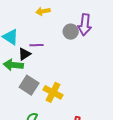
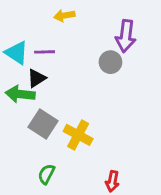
gray circle: (71, 32) -> (110, 62), moved
purple line: (37, 45) -> (45, 52), moved

